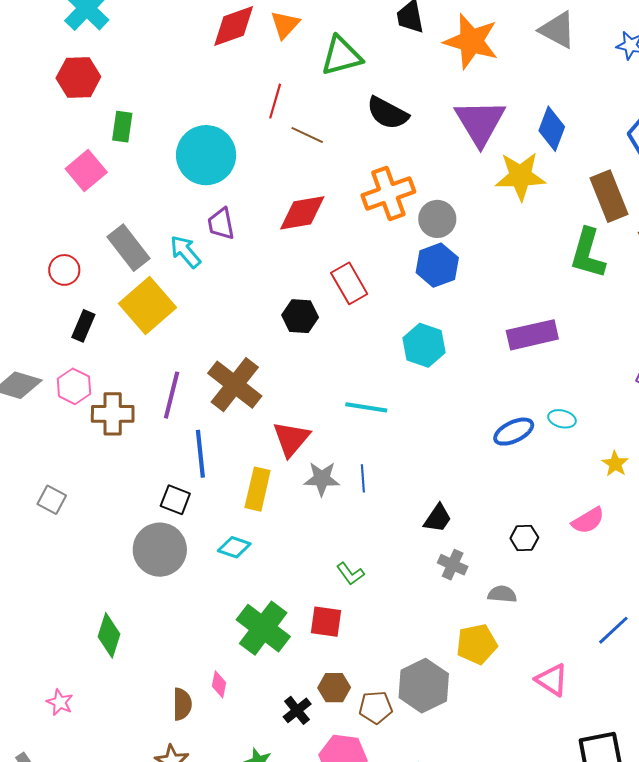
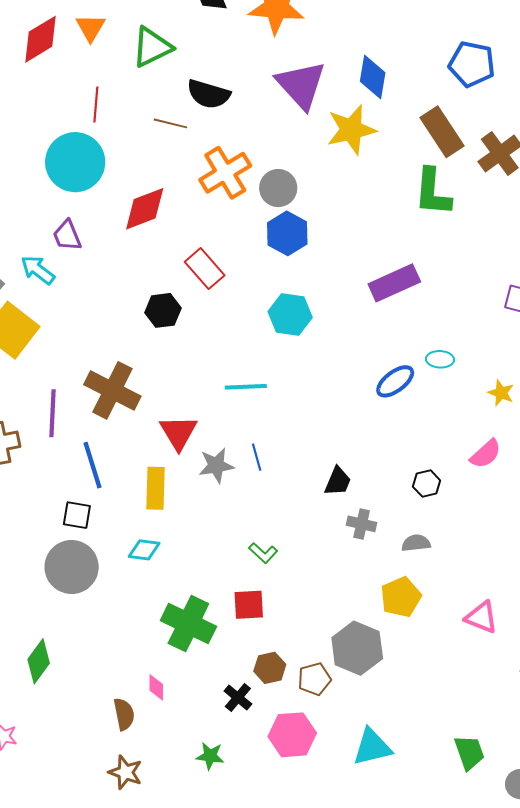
brown line: (307, 135) -> (170, 123), moved
cyan circle: (206, 155) -> (75, 162), moved
green diamond: (109, 635) -> (39, 661), turned 30

